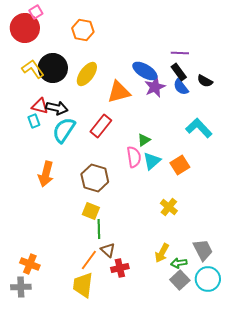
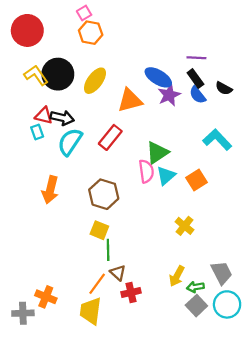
pink square: (36, 12) -> (84, 13), moved
green triangle: (144, 140) -> (157, 153), size x1.6
orange cross: (30, 264) -> (46, 297), moved

